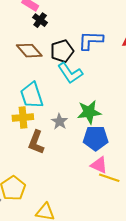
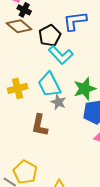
brown diamond: (29, 51) -> (19, 26), moved
cyan trapezoid: (32, 95) -> (49, 85), moved
yellow cross: (23, 117) -> (18, 88), moved

